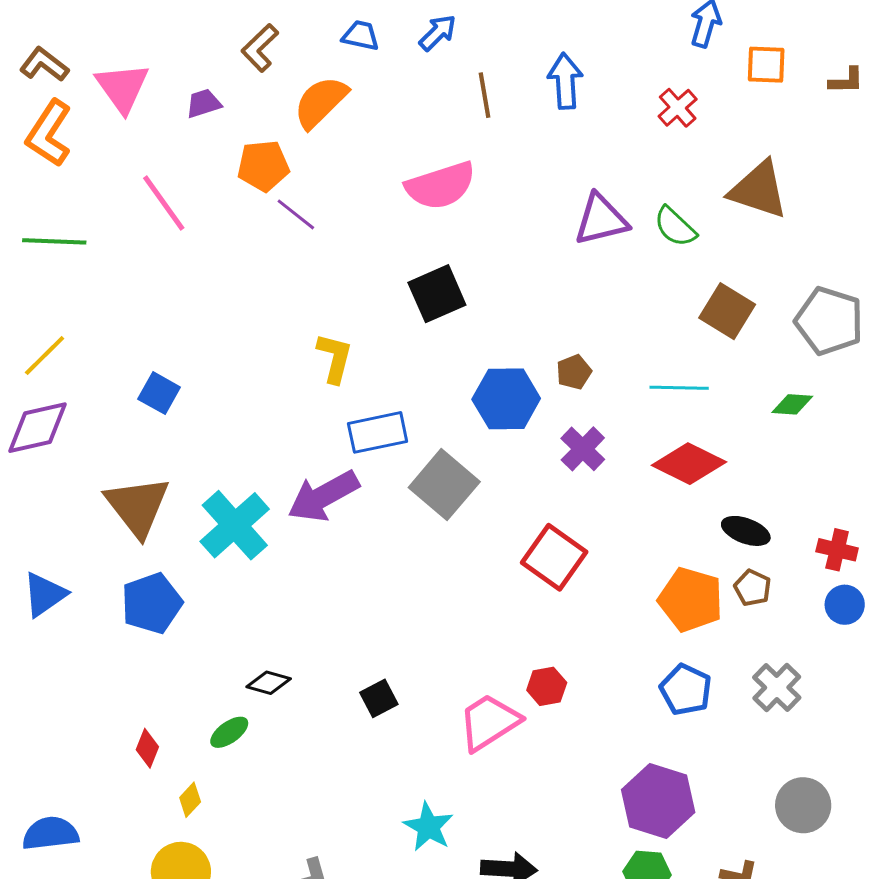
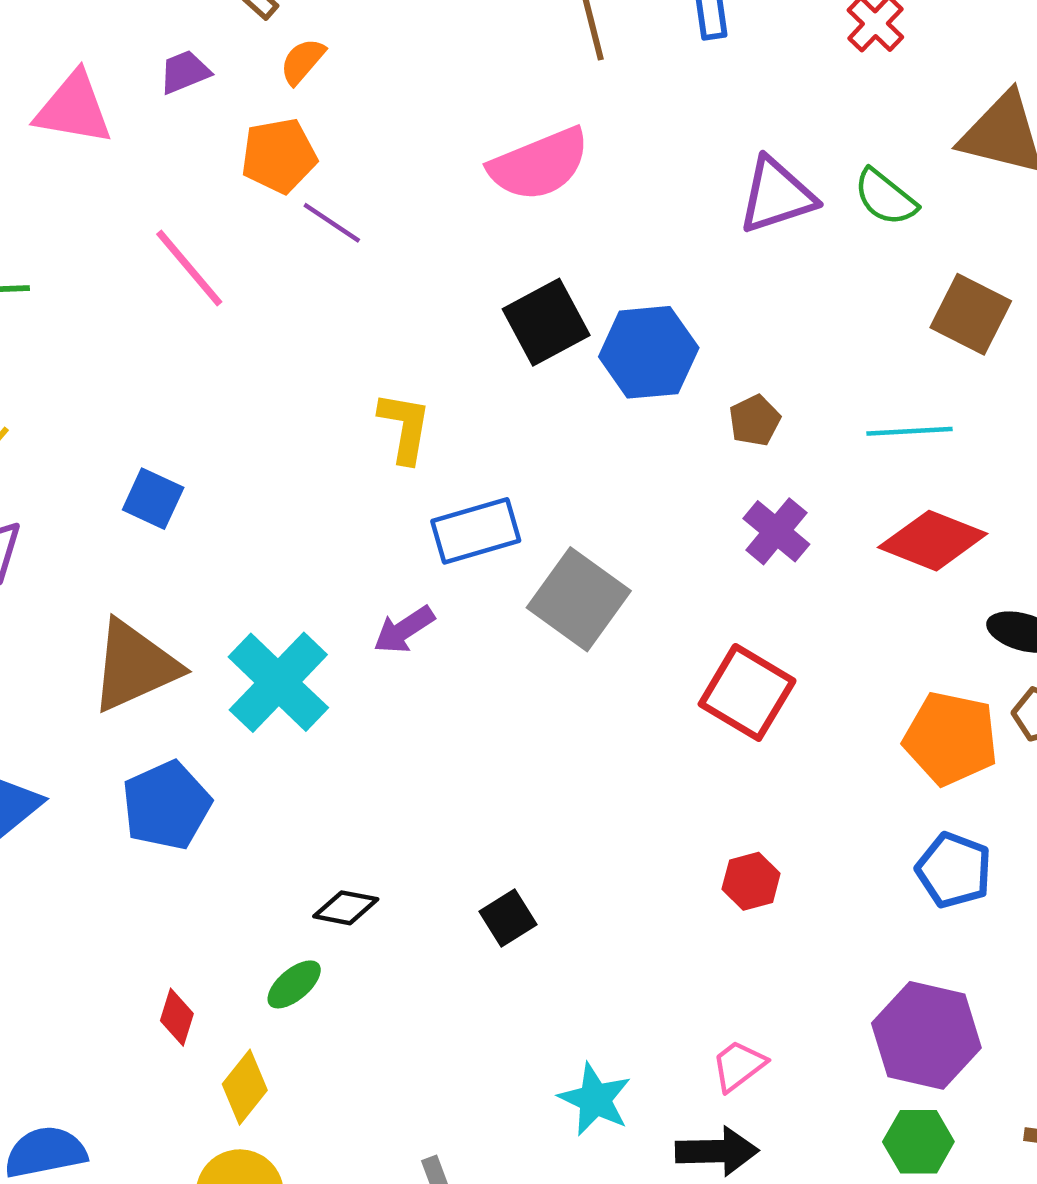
pink triangle: (122, 88) -> (74, 108), moved, turned -40
orange semicircle: (321, 102) -> (302, 61), moved, size x0.6
pink line: (164, 203) -> (189, 268), moved
blue hexagon: (506, 399) -> (649, 352), moved
purple arrow: (323, 496) -> (404, 630), size x0.6
brown triangle: (137, 506) -> (135, 666), turned 48
pink trapezoid: (489, 722) -> (739, 1066), moved, size x0.6
yellow diamond: (190, 800) -> (245, 1087), size x1.4

